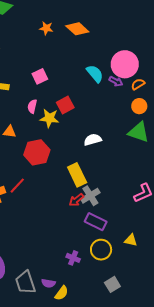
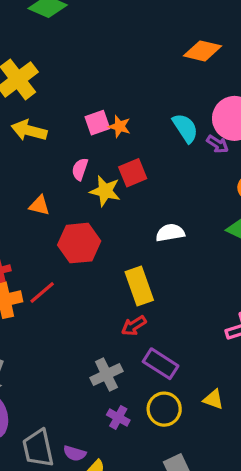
orange star: (46, 28) -> (120, 126), moved
orange diamond: (77, 29) -> (203, 51), moved, turned -35
gray cross: (90, 196) -> (106, 374), moved

